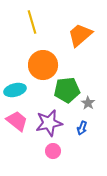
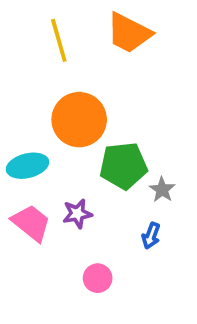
orange trapezoid: (80, 35) -> (129, 33), moved, turned -112
purple star: (49, 123) -> (77, 214), moved, size x0.6

